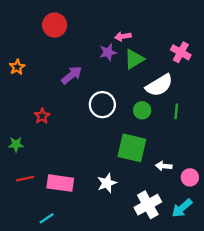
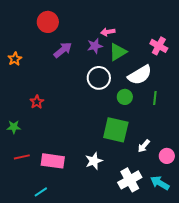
purple arrow: (72, 75) -> (63, 50), moved
white circle: (102, 105) -> (99, 78), moved
white arrow: (164, 166) -> (144, 146), turned -56
cyan arrow: (182, 208) -> (160, 183), turned 72

